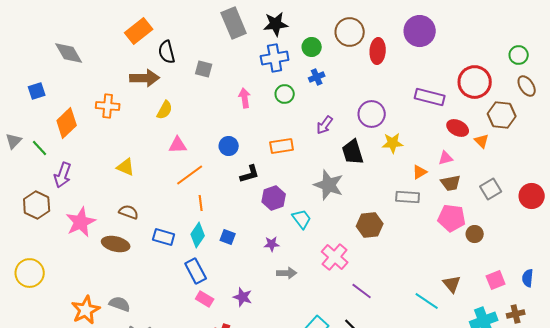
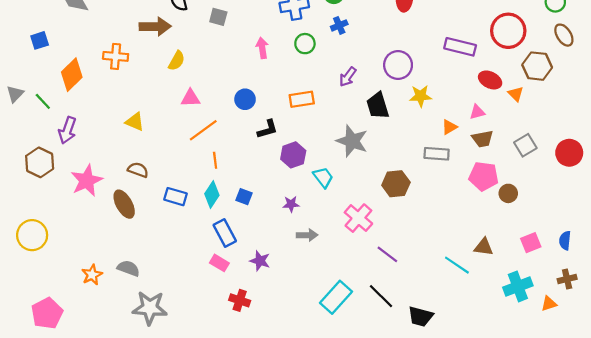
brown ellipse: (116, 244) -> (124, 204), turned 48
blue rectangle: (196, 271) -> (225, 233), moved
brown triangle: (452, 284) -> (484, 247), turned -42
orange star: (86, 310) -> (92, 275), size x0.7
brown cross: (516, 314) -> (567, 279), moved

